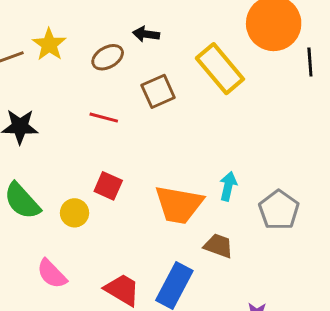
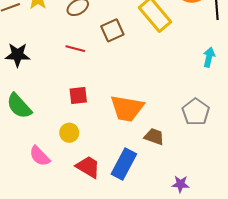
red square: (108, 186) -> (78, 96), turned -30
cyan arrow: (228, 186) -> (209, 57), moved
yellow circle: (75, 213) -> (69, 133), moved

